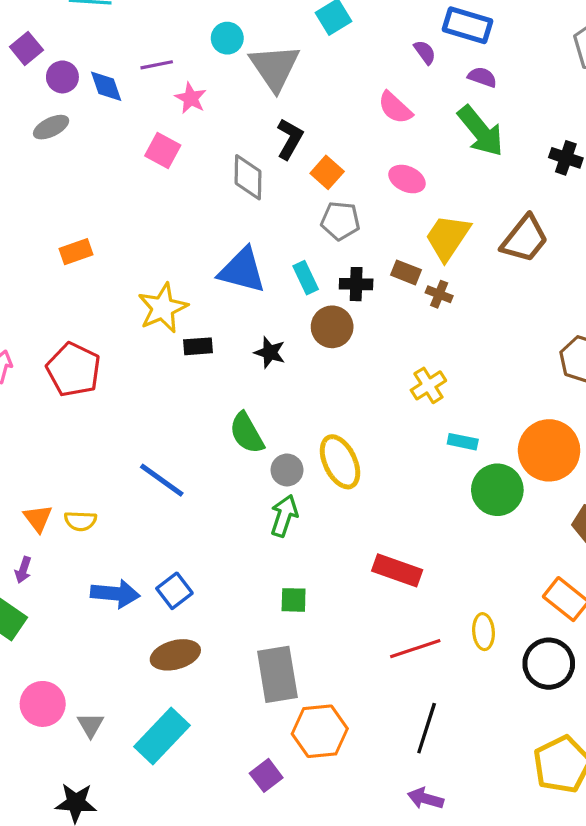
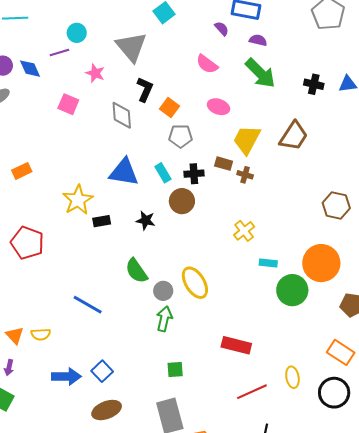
cyan circle: (227, 38) -> (77, 33), moved
pink star: (191, 98) -> (95, 73), moved

